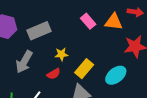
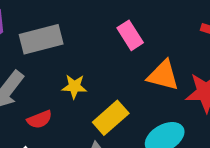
orange triangle: (114, 22) -> (163, 75), moved
red semicircle: (54, 74) -> (40, 119), moved

